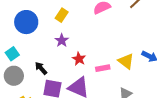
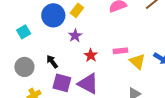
blue circle: (26, 22) -> (53, 15), moved
cyan square: (12, 54) -> (24, 32), moved
pink rectangle: (103, 68) -> (120, 51), moved

